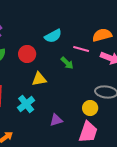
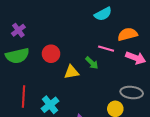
cyan semicircle: (53, 36) -> (103, 14), moved
yellow triangle: (39, 79) -> (71, 72), moved

